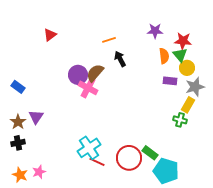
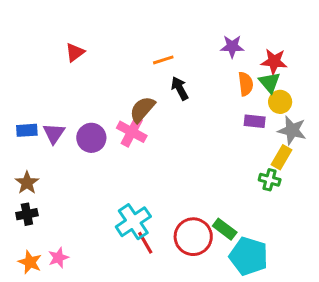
purple circle: (78, 75) -> (91, 138), moved
blue rectangle: (18, 87) -> (27, 130), turned -40
gray star: (195, 87) -> (292, 130), turned 30
purple triangle: (36, 117) -> (54, 133), moved
red line: (97, 162) -> (145, 243), turned 35

